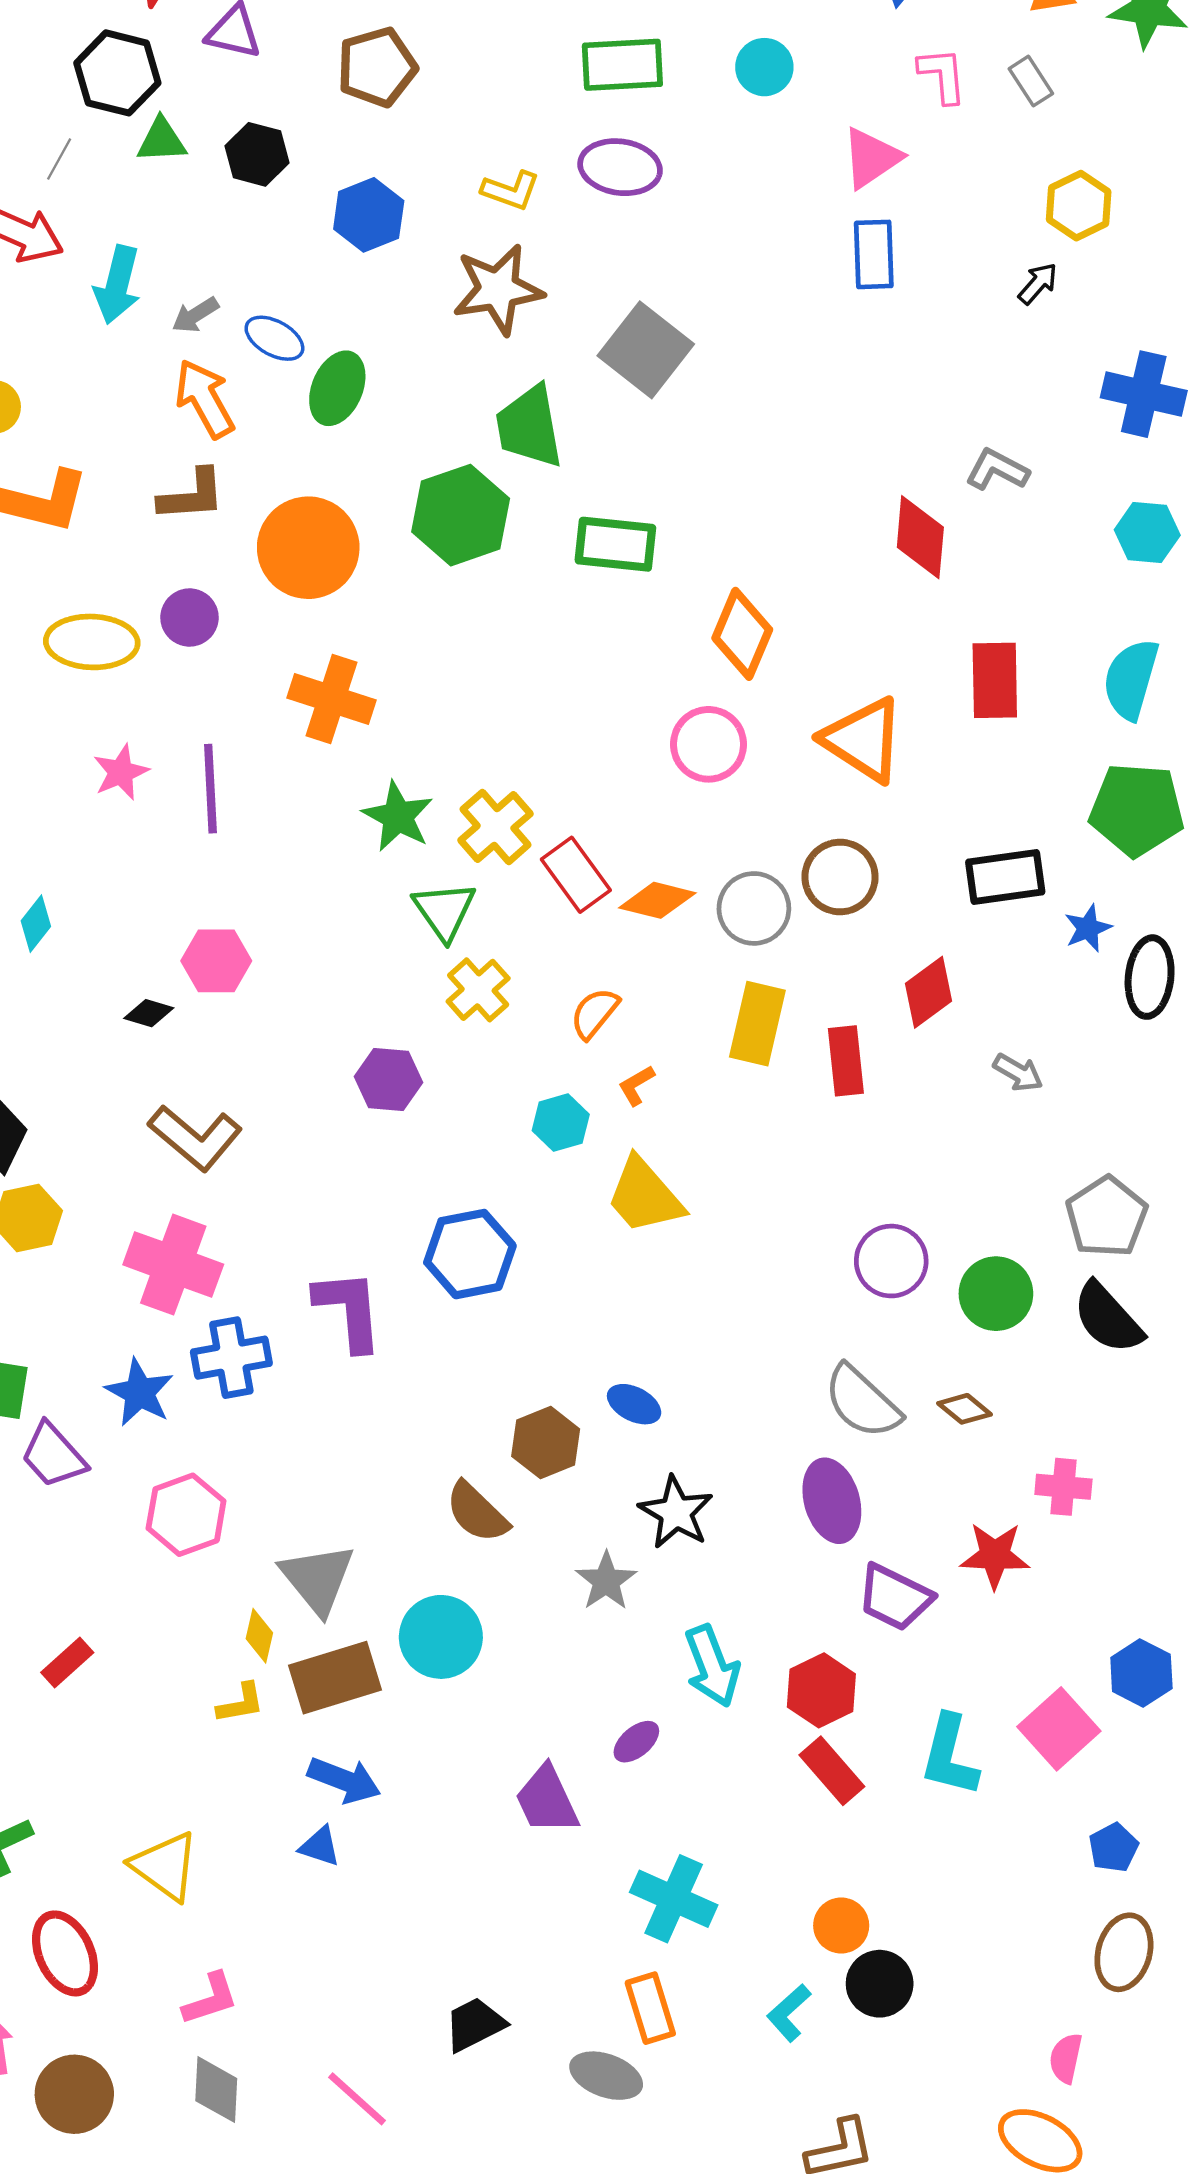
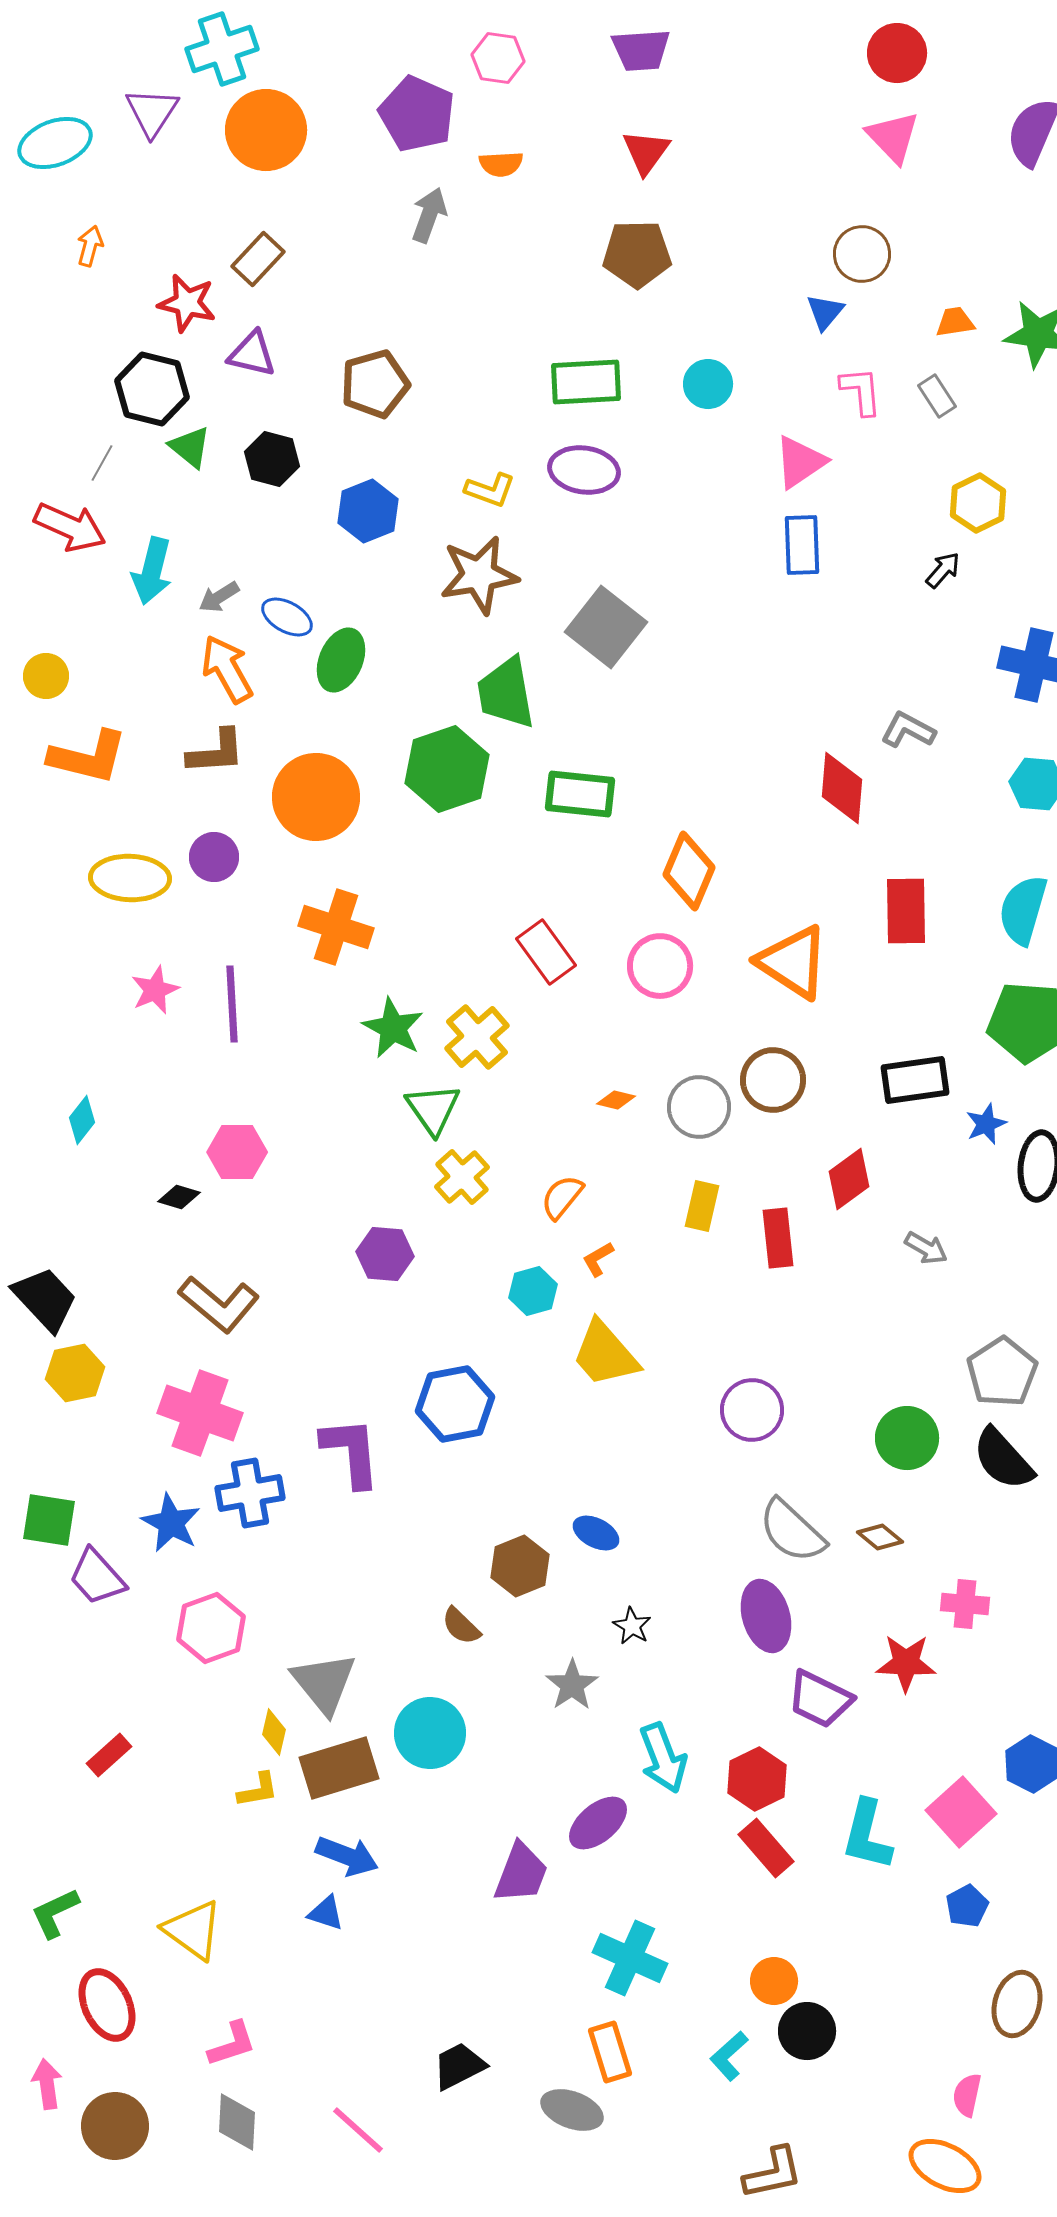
green triangle: (162, 140) -> (190, 447), turned 42
red rectangle: (576, 875) -> (546, 952), moved
orange diamond: (657, 900) -> (616, 1100), size x0.6
yellow rectangle: (757, 1024) -> (702, 1206), size x0.7
purple circle: (891, 1261) -> (752, 1410), moved
brown semicircle: (477, 1512) -> (461, 1626), size x0.7
black star: (676, 1512) -> (632, 1626), size x0.6
purple ellipse: (636, 1742) -> (598, 1823), size x1.5
purple trapezoid: (547, 1800) -> (521, 1873), turned -134
blue pentagon: (1113, 1848) -> (967, 1906), moved

